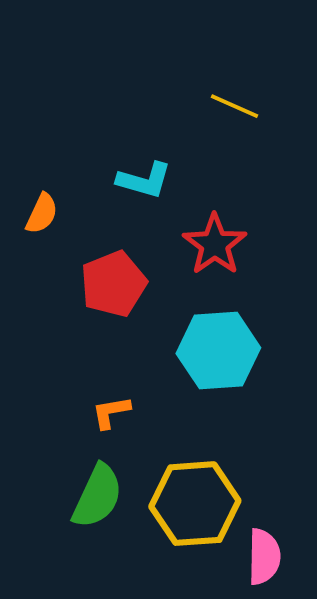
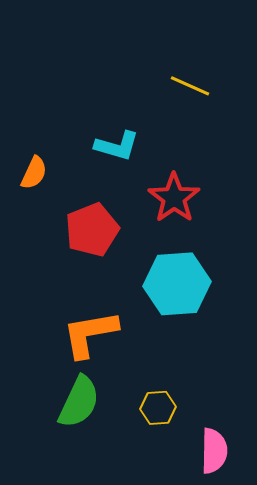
orange L-shape: (111, 412) -> (90, 334), size x1.8
yellow hexagon: (195, 504) -> (158, 408), size x0.5

